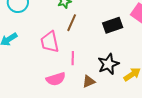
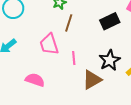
pink semicircle: (56, 79) -> (35, 80), moved, turned -138
brown triangle: (89, 82) -> (92, 80), size x1.5

